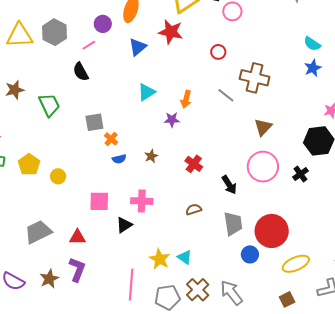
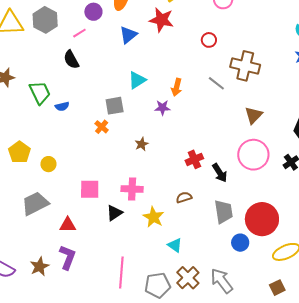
gray square: (94, 122) -> (115, 106), moved
blue semicircle: (119, 159) -> (62, 106), moved
red cross: (194, 164) -> (194, 159), moved, turned 30
gray trapezoid: (38, 232) -> (35, 203), moved
yellow star: (160, 259) -> (153, 217), moved

